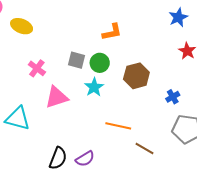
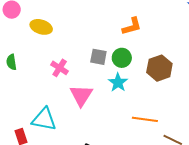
pink triangle: (57, 97) -> (81, 95), turned -35

